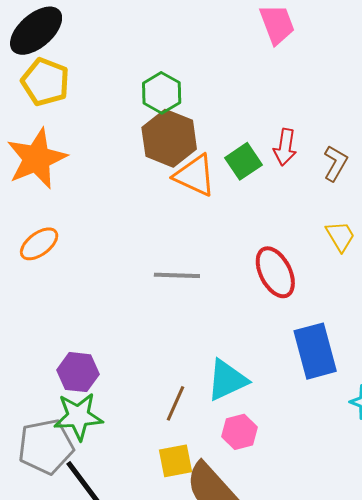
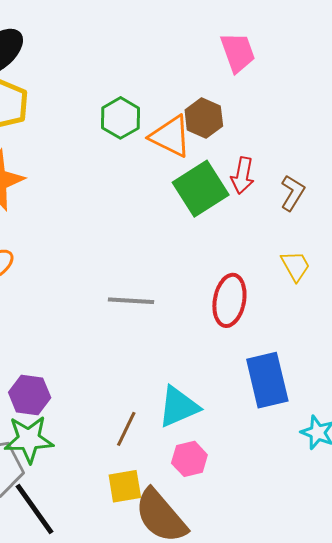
brown hexagon: (169, 138) -> (204, 118), moved, size x0.7
green square: (244, 161) -> (201, 189), size x1.5
orange triangle: (195, 175) -> (170, 136), moved
red ellipse: (275, 272) -> (229, 300), turned 36

